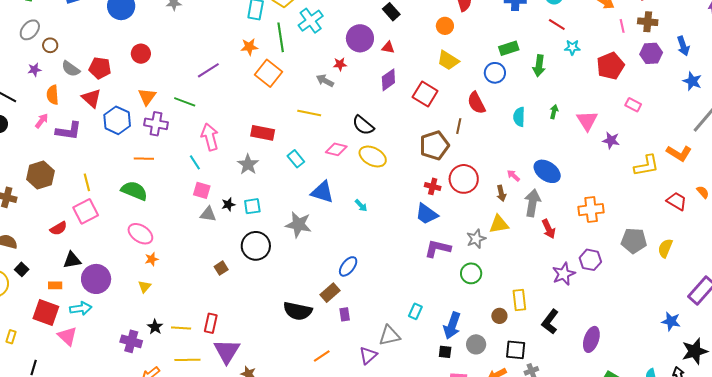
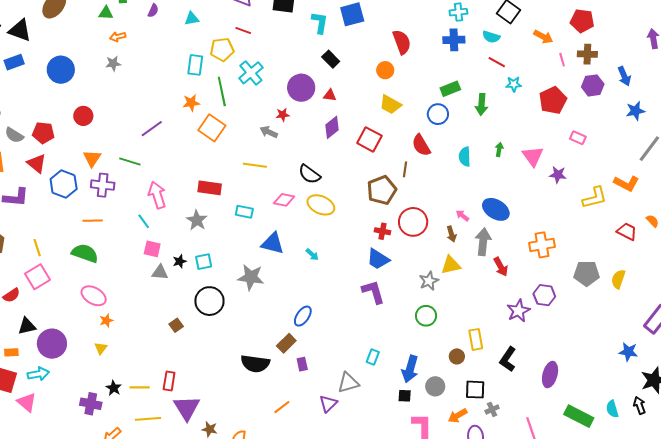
blue star: (692, 81) -> (635, 111), turned -30
cyan rectangle: (296, 159) -> (244, 212), turned -36
purple L-shape: (438, 248) -> (373, 292), moved, turned 64

